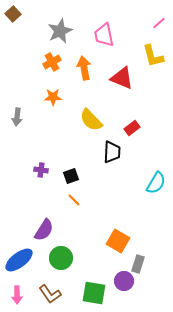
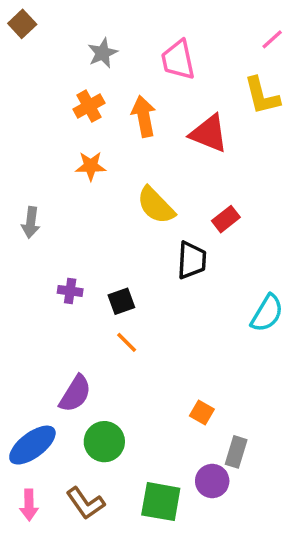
gray star: (60, 31) -> (103, 53), size x0.7
gray arrow: (17, 117) -> (31, 222), moved
orange square: (118, 241) -> (202, 413), size x0.6

